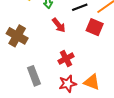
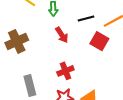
brown cross: (17, 36) -> (17, 41), turned 30

